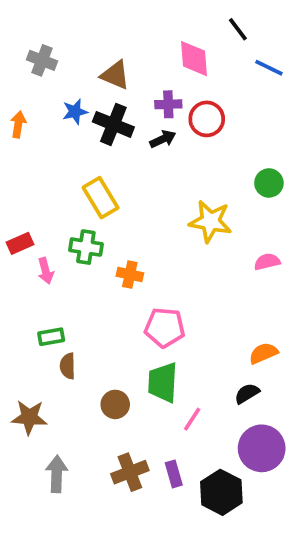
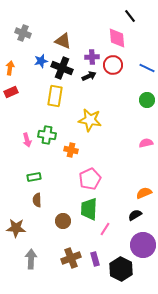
pink diamond: (194, 59) -> (117, 38), moved
blue line: (269, 68) -> (147, 68), moved
yellow rectangle: (101, 198) -> (55, 96), moved, turned 40
yellow star: (210, 221) -> (90, 120), moved
red rectangle: (20, 243) -> (11, 92), moved
pink arrow: (46, 271) -> (27, 140), moved
pink pentagon: (165, 328) -> (90, 179), turned -30
green rectangle: (51, 337) -> (34, 177), moved

